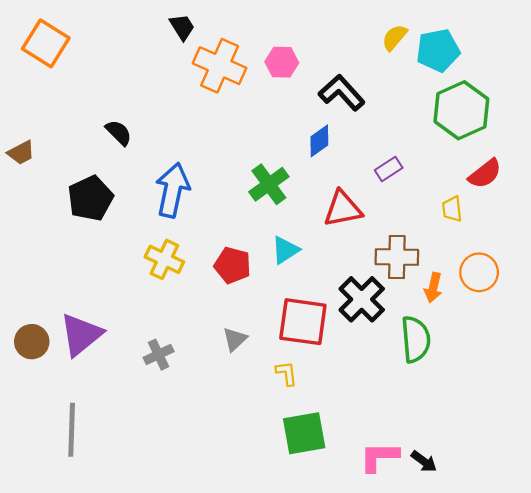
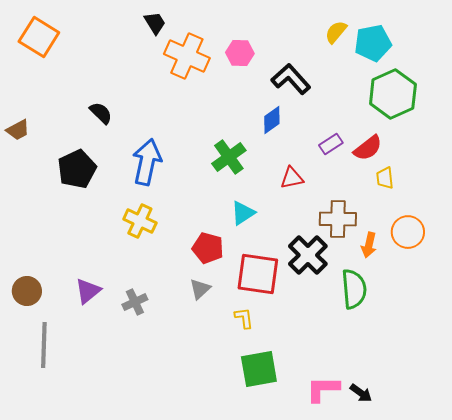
red semicircle: (485, 174) -> (368, 148), moved
red triangle: (343, 209) -> (292, 178), size x0.7
red pentagon: (232, 265) -> (208, 248), moved
purple triangle: (81, 335) -> (88, 291), moved, size x0.7
gray line: (72, 430) -> (44, 345), moved

